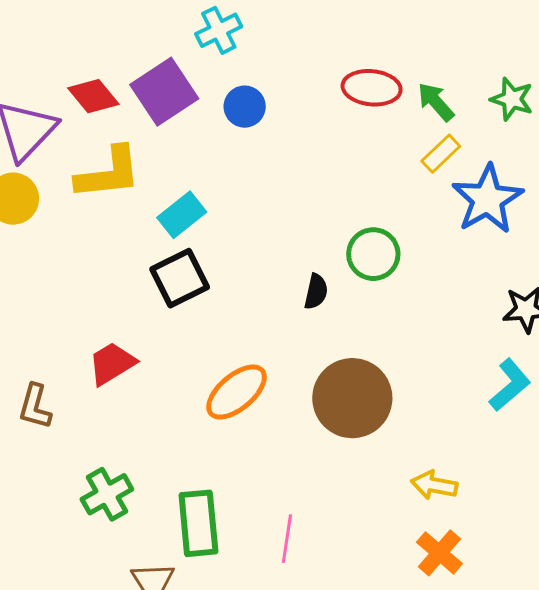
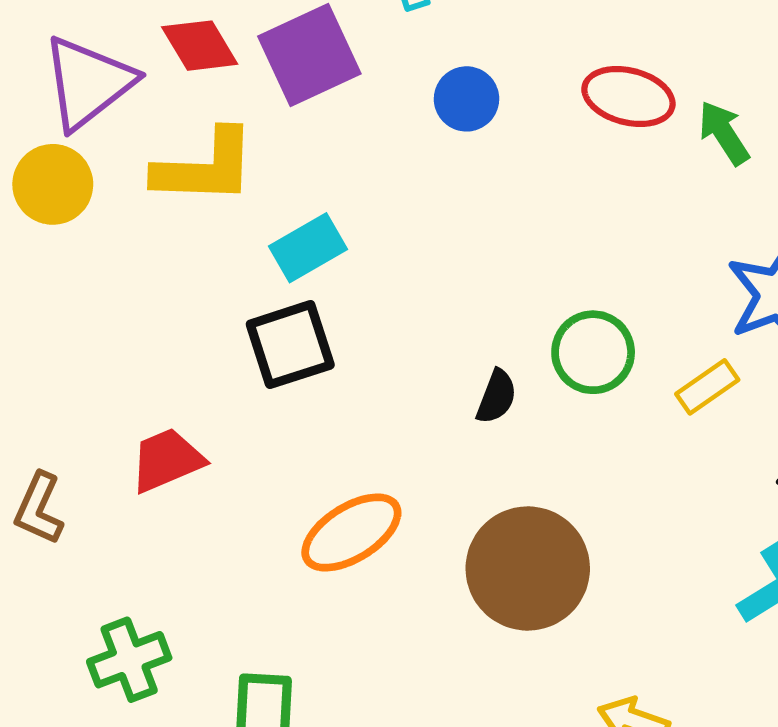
blue circle: (245, 107) -> (467, 99), moved
yellow rectangle: (441, 154) -> (707, 387), moved

